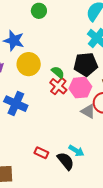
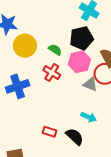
red cross: (58, 86) -> (52, 73), moved
blue cross: (16, 104) -> (18, 86), turned -35
cyan arrow: (76, 151) -> (89, 117), moved

